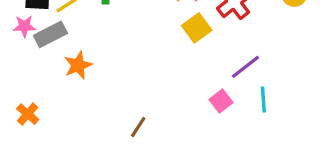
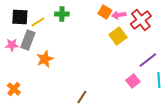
pink star: (24, 26) -> (12, 45), moved
gray rectangle: (50, 34) -> (28, 40), turned -42

